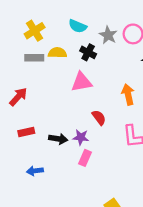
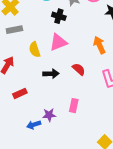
yellow semicircle: (57, 53) -> (35, 50), moved, turned -98
purple star: (81, 137) -> (49, 115), moved
black arrow: (58, 139) -> (51, 74), moved

